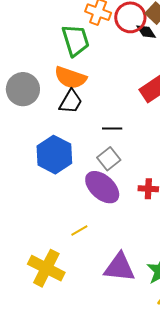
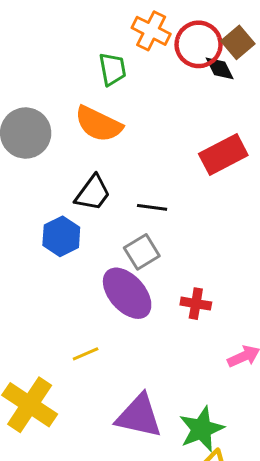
green trapezoid: (75, 40) -> (113, 69), size x0.7
black trapezoid: (71, 102) -> (93, 193), moved
blue hexagon: (54, 155) -> (61, 236), size x0.7

